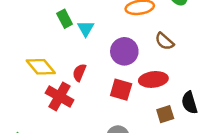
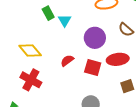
red semicircle: (79, 73) -> (67, 61), moved, turned 32
red cross: (60, 96) -> (31, 80), moved

